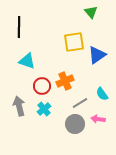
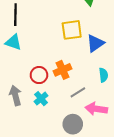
cyan triangle: (27, 61) -> (13, 42), moved
cyan semicircle: (102, 94) -> (103, 75), moved, turned -152
pink arrow: (98, 119) -> (96, 109), size x1.5
gray circle: (75, 124) -> (73, 124), moved

